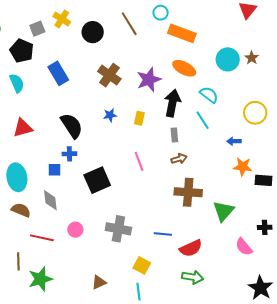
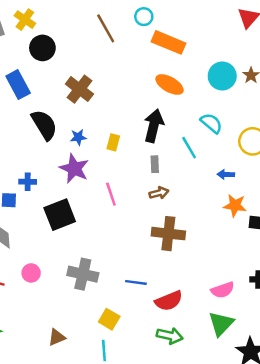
black circle: (93, 32) -> (42, 48), moved
purple star: (149, 80) -> (74, 169), moved, turned -30
cyan semicircle: (209, 95) -> (211, 123), moved
black semicircle: (72, 126) -> (44, 125), moved
green triangle: (223, 211) -> (221, 324), moved
pink semicircle: (244, 247) -> (223, 290), moved, turned -72

